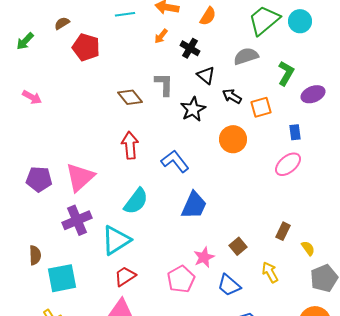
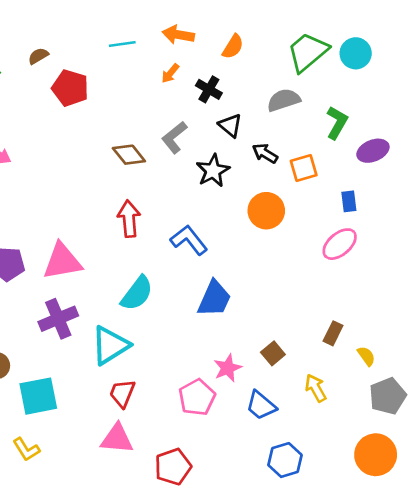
gray L-shape: (164, 84) -> (174, 137), turned -130
pink triangle: (80, 177) -> (62, 261), turned 32
red trapezoid: (125, 276) -> (122, 393), turned -35

